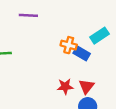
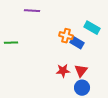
cyan rectangle: (100, 36) -> (92, 28), turned 63

